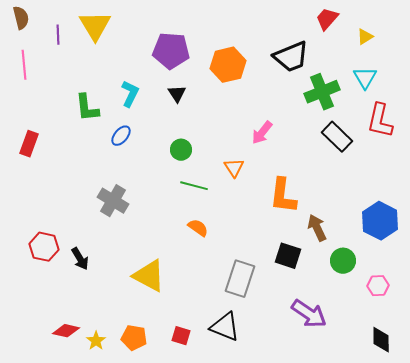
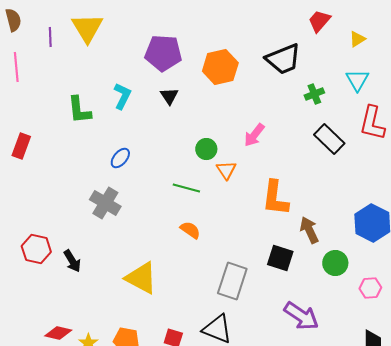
green cross: (322, 92) -> (314, 94), size x0.6
blue ellipse: (121, 136) -> (120, 158), moved
green circle: (181, 150) -> (206, 149), moved

